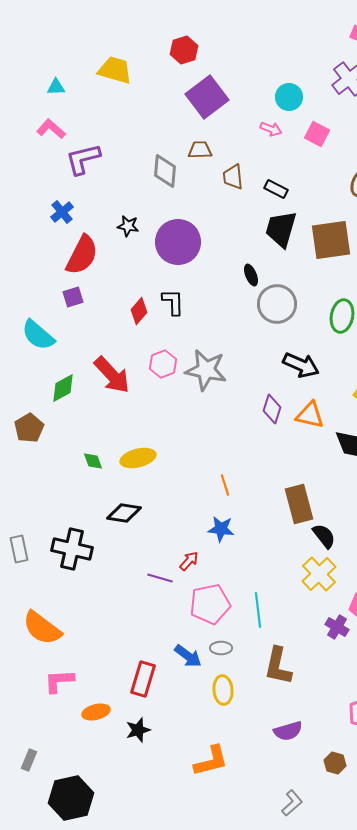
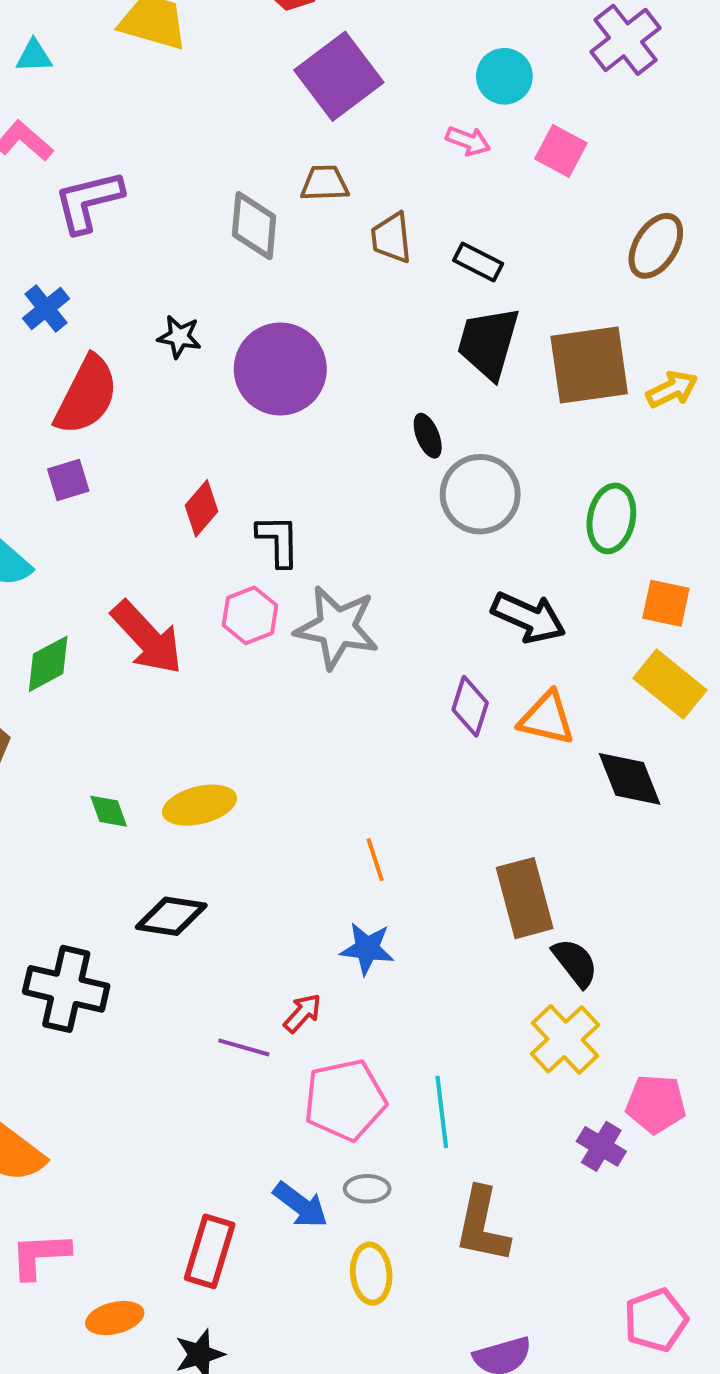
black L-shape: (173, 302) -> (278, 541), moved

